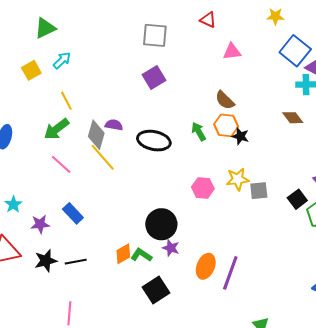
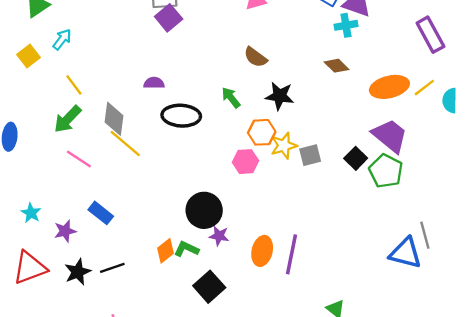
purple square: (154, 77) -> (169, 18), moved
purple semicircle: (114, 125) -> (154, 83), moved
orange hexagon: (226, 125) -> (262, 132), moved
black star: (240, 136) -> (280, 96), size x1.4

